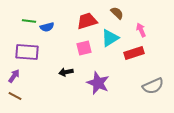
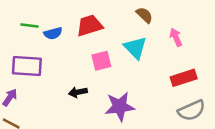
red trapezoid: (87, 21) -> (90, 26), moved
cyan triangle: (110, 38) -> (135, 48), turned -42
red rectangle: (134, 53) -> (184, 78), moved
purple star: (98, 83) -> (120, 107), turned -30

